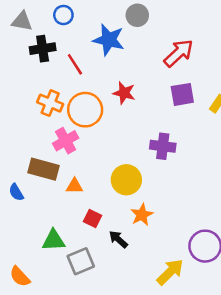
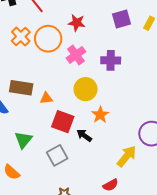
orange cross: (50, 103) -> (21, 37), turned 30
pink cross: (66, 141) -> (76, 55), moved
red square: (93, 218) -> (63, 122), size x1.6
green triangle: (54, 240) -> (23, 140), moved, turned -42

